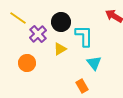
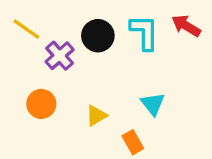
cyan L-shape: (84, 36) -> (144, 32), moved
yellow triangle: (60, 49) -> (96, 116), moved

